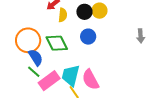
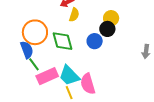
black circle: (84, 12) -> (107, 29), moved
blue semicircle: (36, 57) -> (27, 50), moved
cyan trapezoid: (71, 75) -> (69, 76), turned -70

